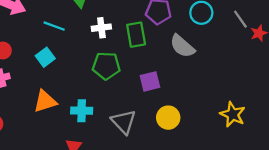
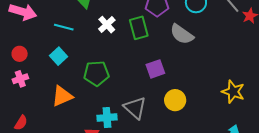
white cross: (101, 28) -> (107, 25), turned -30
green pentagon: (106, 66) -> (96, 73), moved
cyan cross: (82, 111) -> (107, 118), moved

